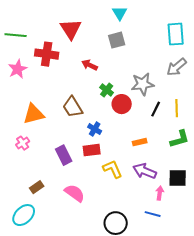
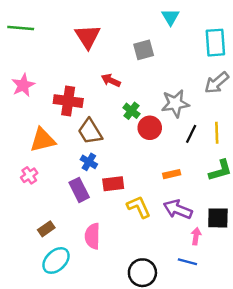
cyan triangle: (120, 13) -> (170, 17), moved
green line: (16, 35) -> (21, 28), moved
red cross: (47, 54) -> (68, 101), moved
blue cross: (95, 129) -> (89, 162), moved
pink semicircle: (75, 193) -> (93, 236), turned -125
cyan ellipse: (24, 215) -> (56, 260), moved

